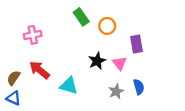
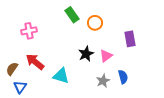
purple rectangle: (136, 44) -> (130, 39), moved
pink triangle: (120, 63) -> (106, 56), turned 32
blue triangle: (14, 98) -> (20, 87), moved, turned 40

